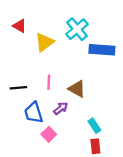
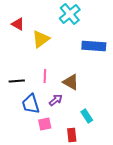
cyan cross: (77, 29) -> (70, 14), moved
pink square: (49, 134) -> (45, 124), turned 32
red rectangle: (95, 146) -> (72, 135), moved

